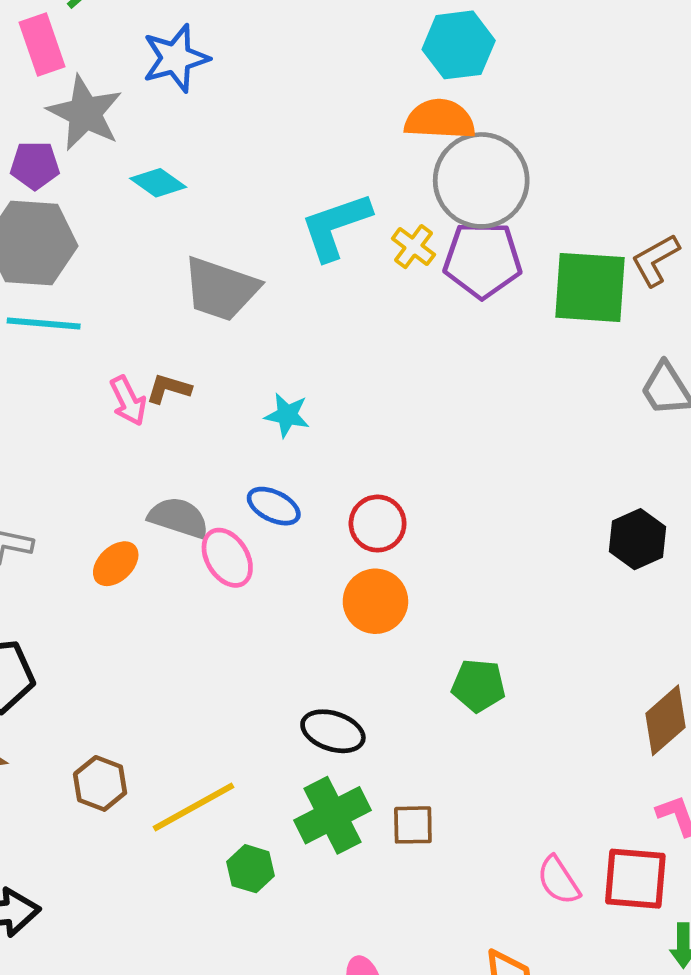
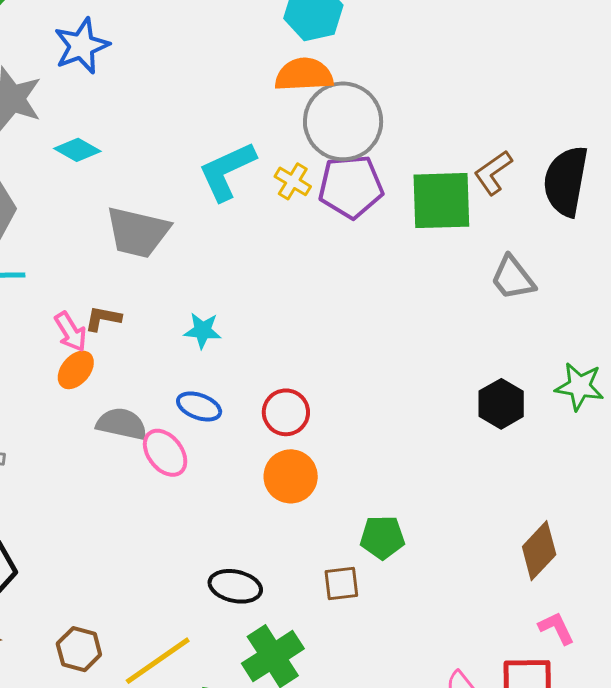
orange ellipse: (116, 564) -> (76, 370), moved
black ellipse: (333, 731) -> (235, 586), moved
brown square: (413, 825) -> (341, 584), moved

